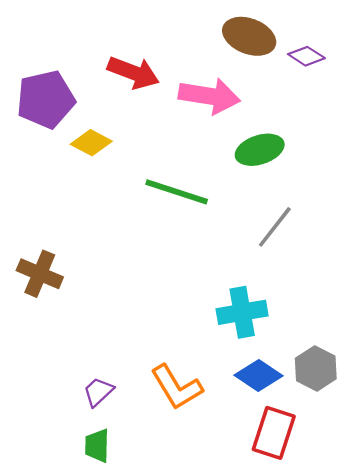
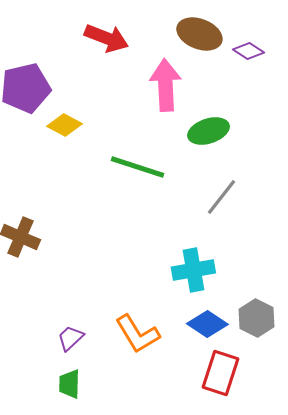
red arrow: (133, 73) -> (106, 38), moved
pink arrow: (209, 96) -> (165, 85), turned -102

